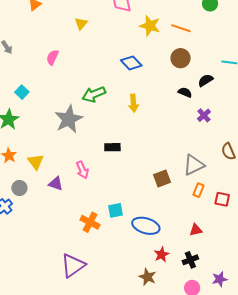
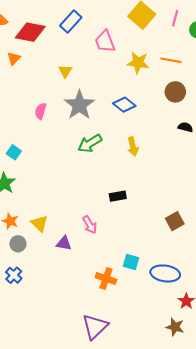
gray star: (69, 119) -> (79, 105), moved
gray circle: (19, 188) -> (18, 244), moved
cyan square: (116, 210) -> (131, 262), turned 35

